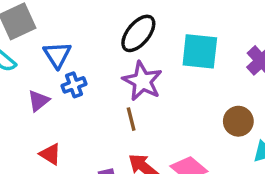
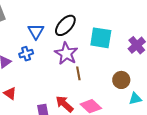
blue triangle: (57, 55) -> (36, 31), moved
brown line: (131, 119) -> (78, 73), moved

